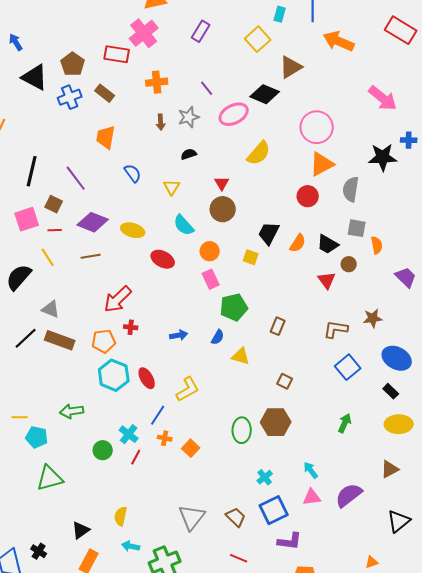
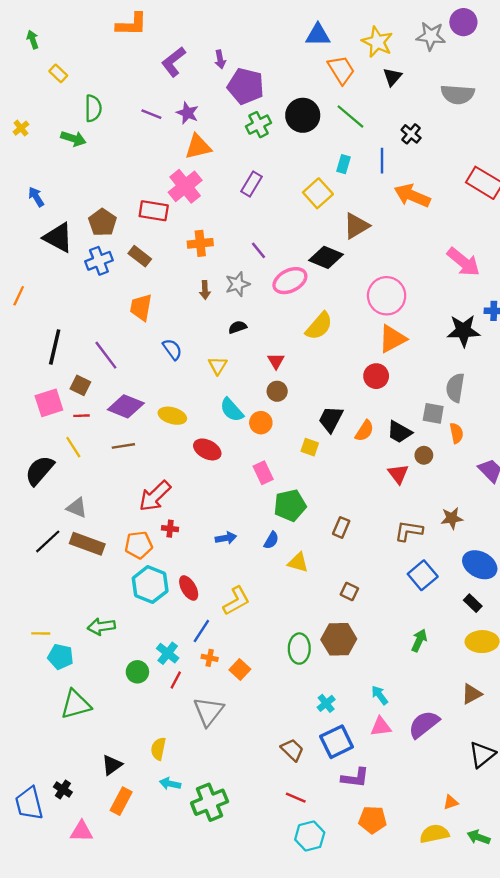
gray semicircle: (351, 189) -> (455, 388), moved
brown circle: (223, 209) -> (277, 391), size x0.7
orange circle: (210, 251) -> (261, 423), moved
gray triangle: (192, 517) -> (208, 711), moved

